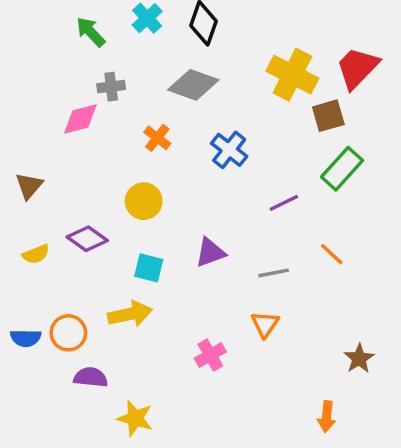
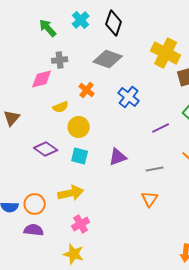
yellow semicircle: (36, 254) -> (61, 107), moved
cyan square: (149, 268) -> (80, 156), moved
pink cross: (210, 355) -> (81, 224), moved
purple semicircle: (91, 377) -> (34, 230), moved

